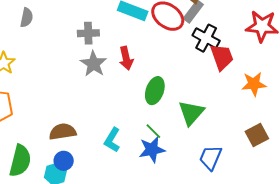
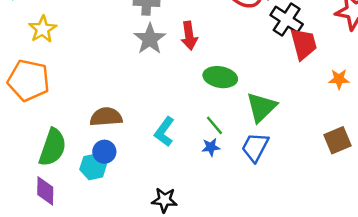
orange star: (254, 84) -> (339, 79), size x0.7
green ellipse: (155, 91) -> (220, 77), turned 76
blue star: (152, 150) -> (211, 147), size x0.6
blue trapezoid: (211, 158) -> (255, 147), moved

